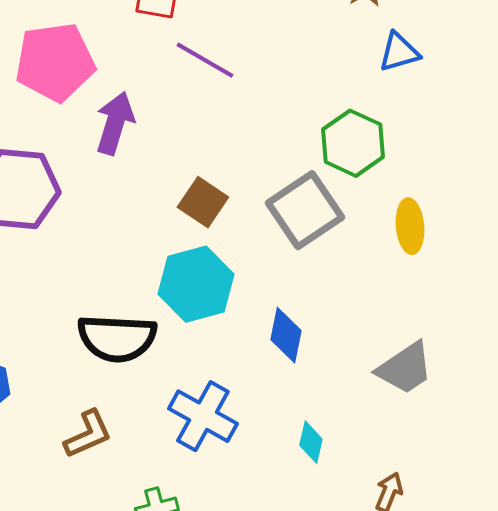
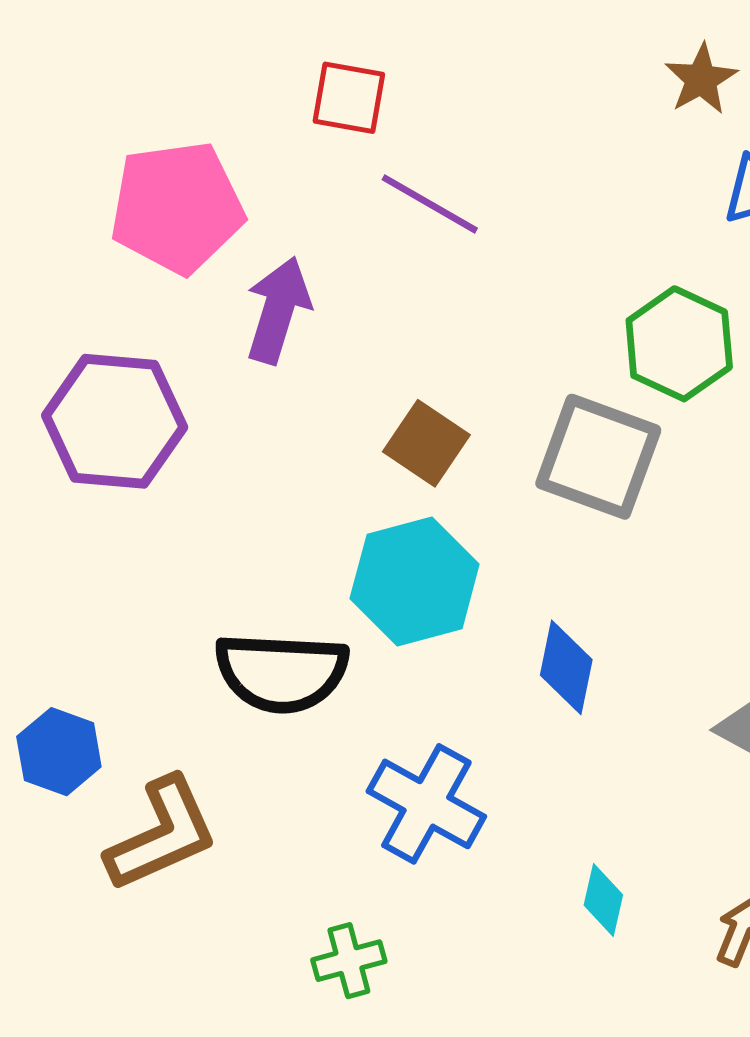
gray square: (305, 210) -> (598, 457), turned -36
brown L-shape: (88, 434) -> (162, 834), moved, size x1.4
cyan diamond: (311, 442) -> (603, 900), moved

